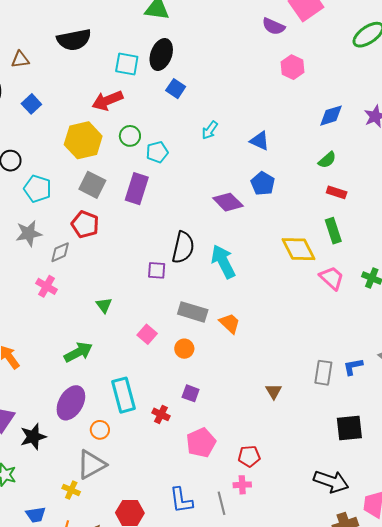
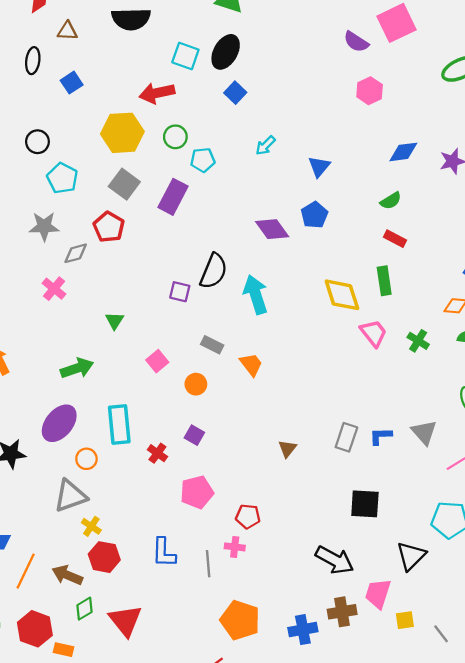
blue triangle: (260, 141) -> (319, 167), turned 35
gray rectangle: (193, 312) -> (212, 345), size x0.7
yellow cross: (71, 490) -> (91, 526), moved

